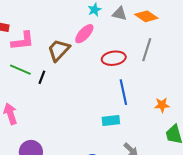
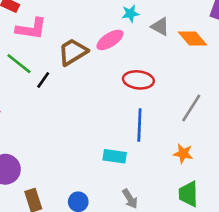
gray line: (147, 50) -> (191, 108), moved

